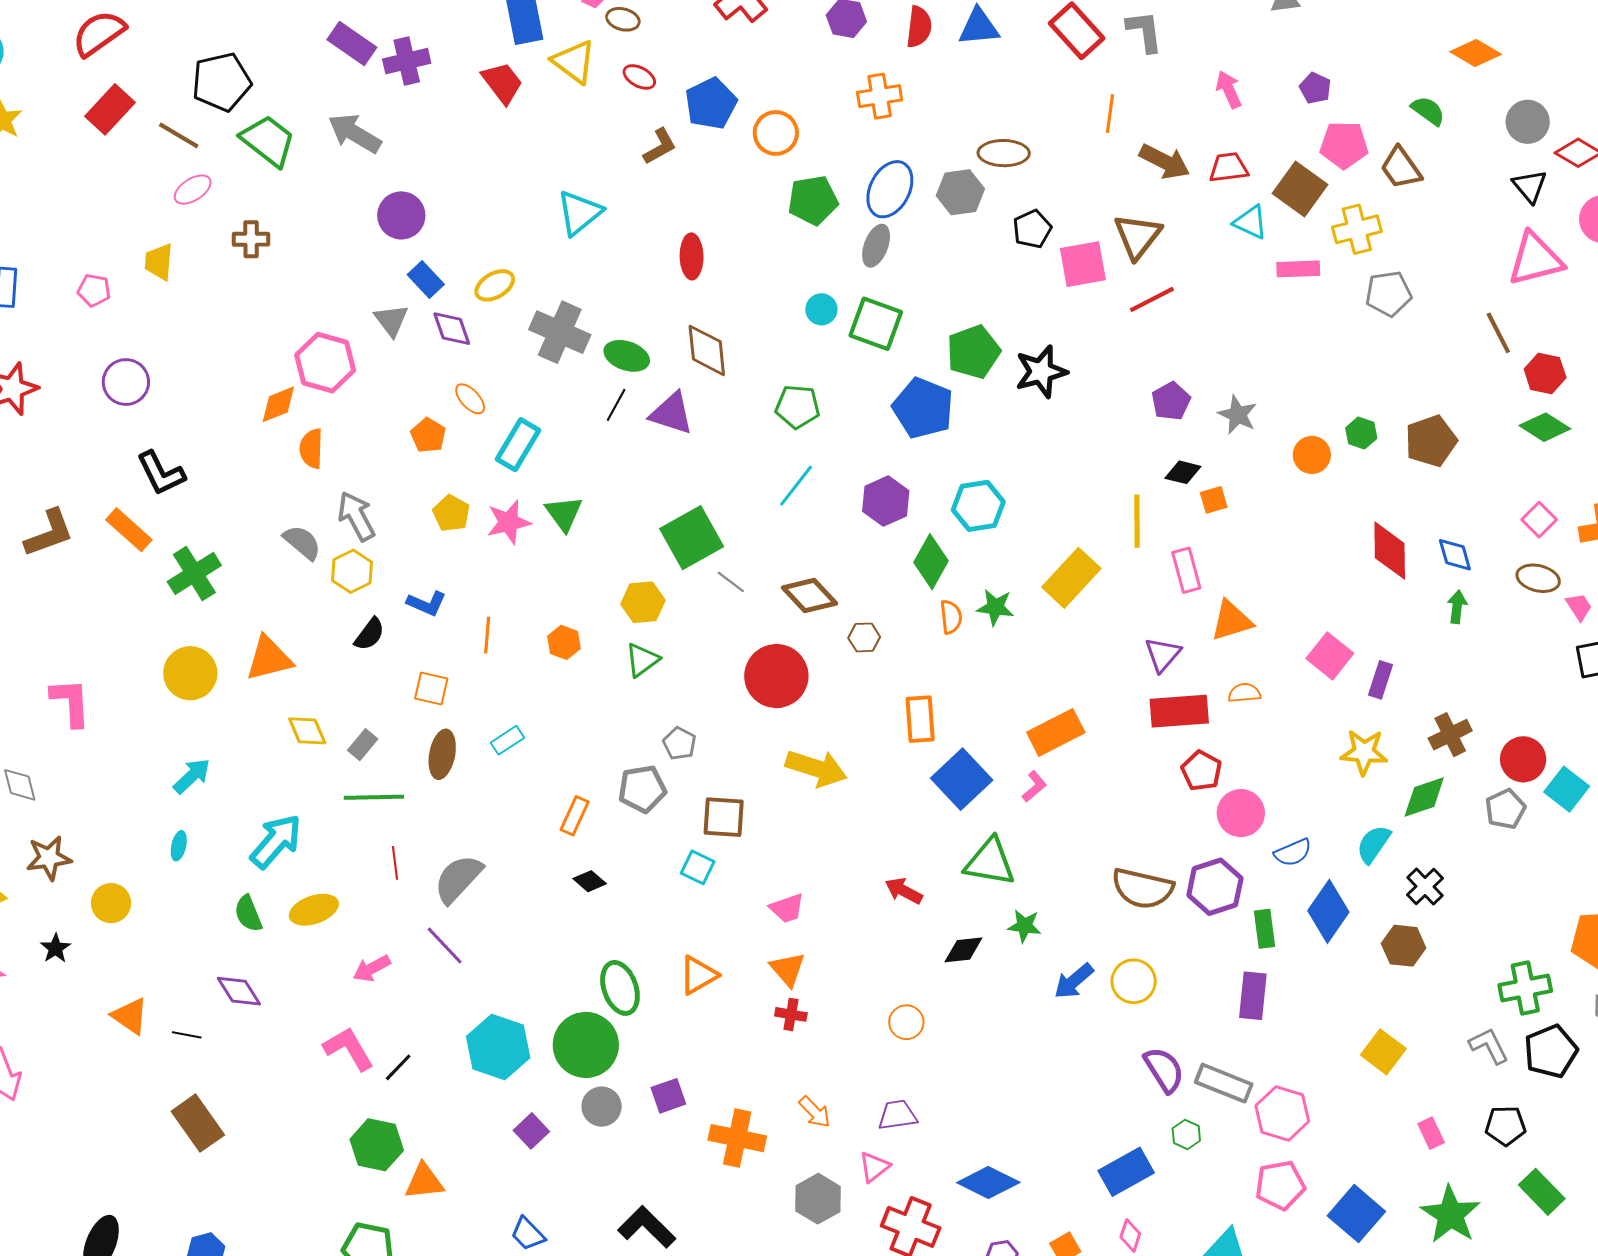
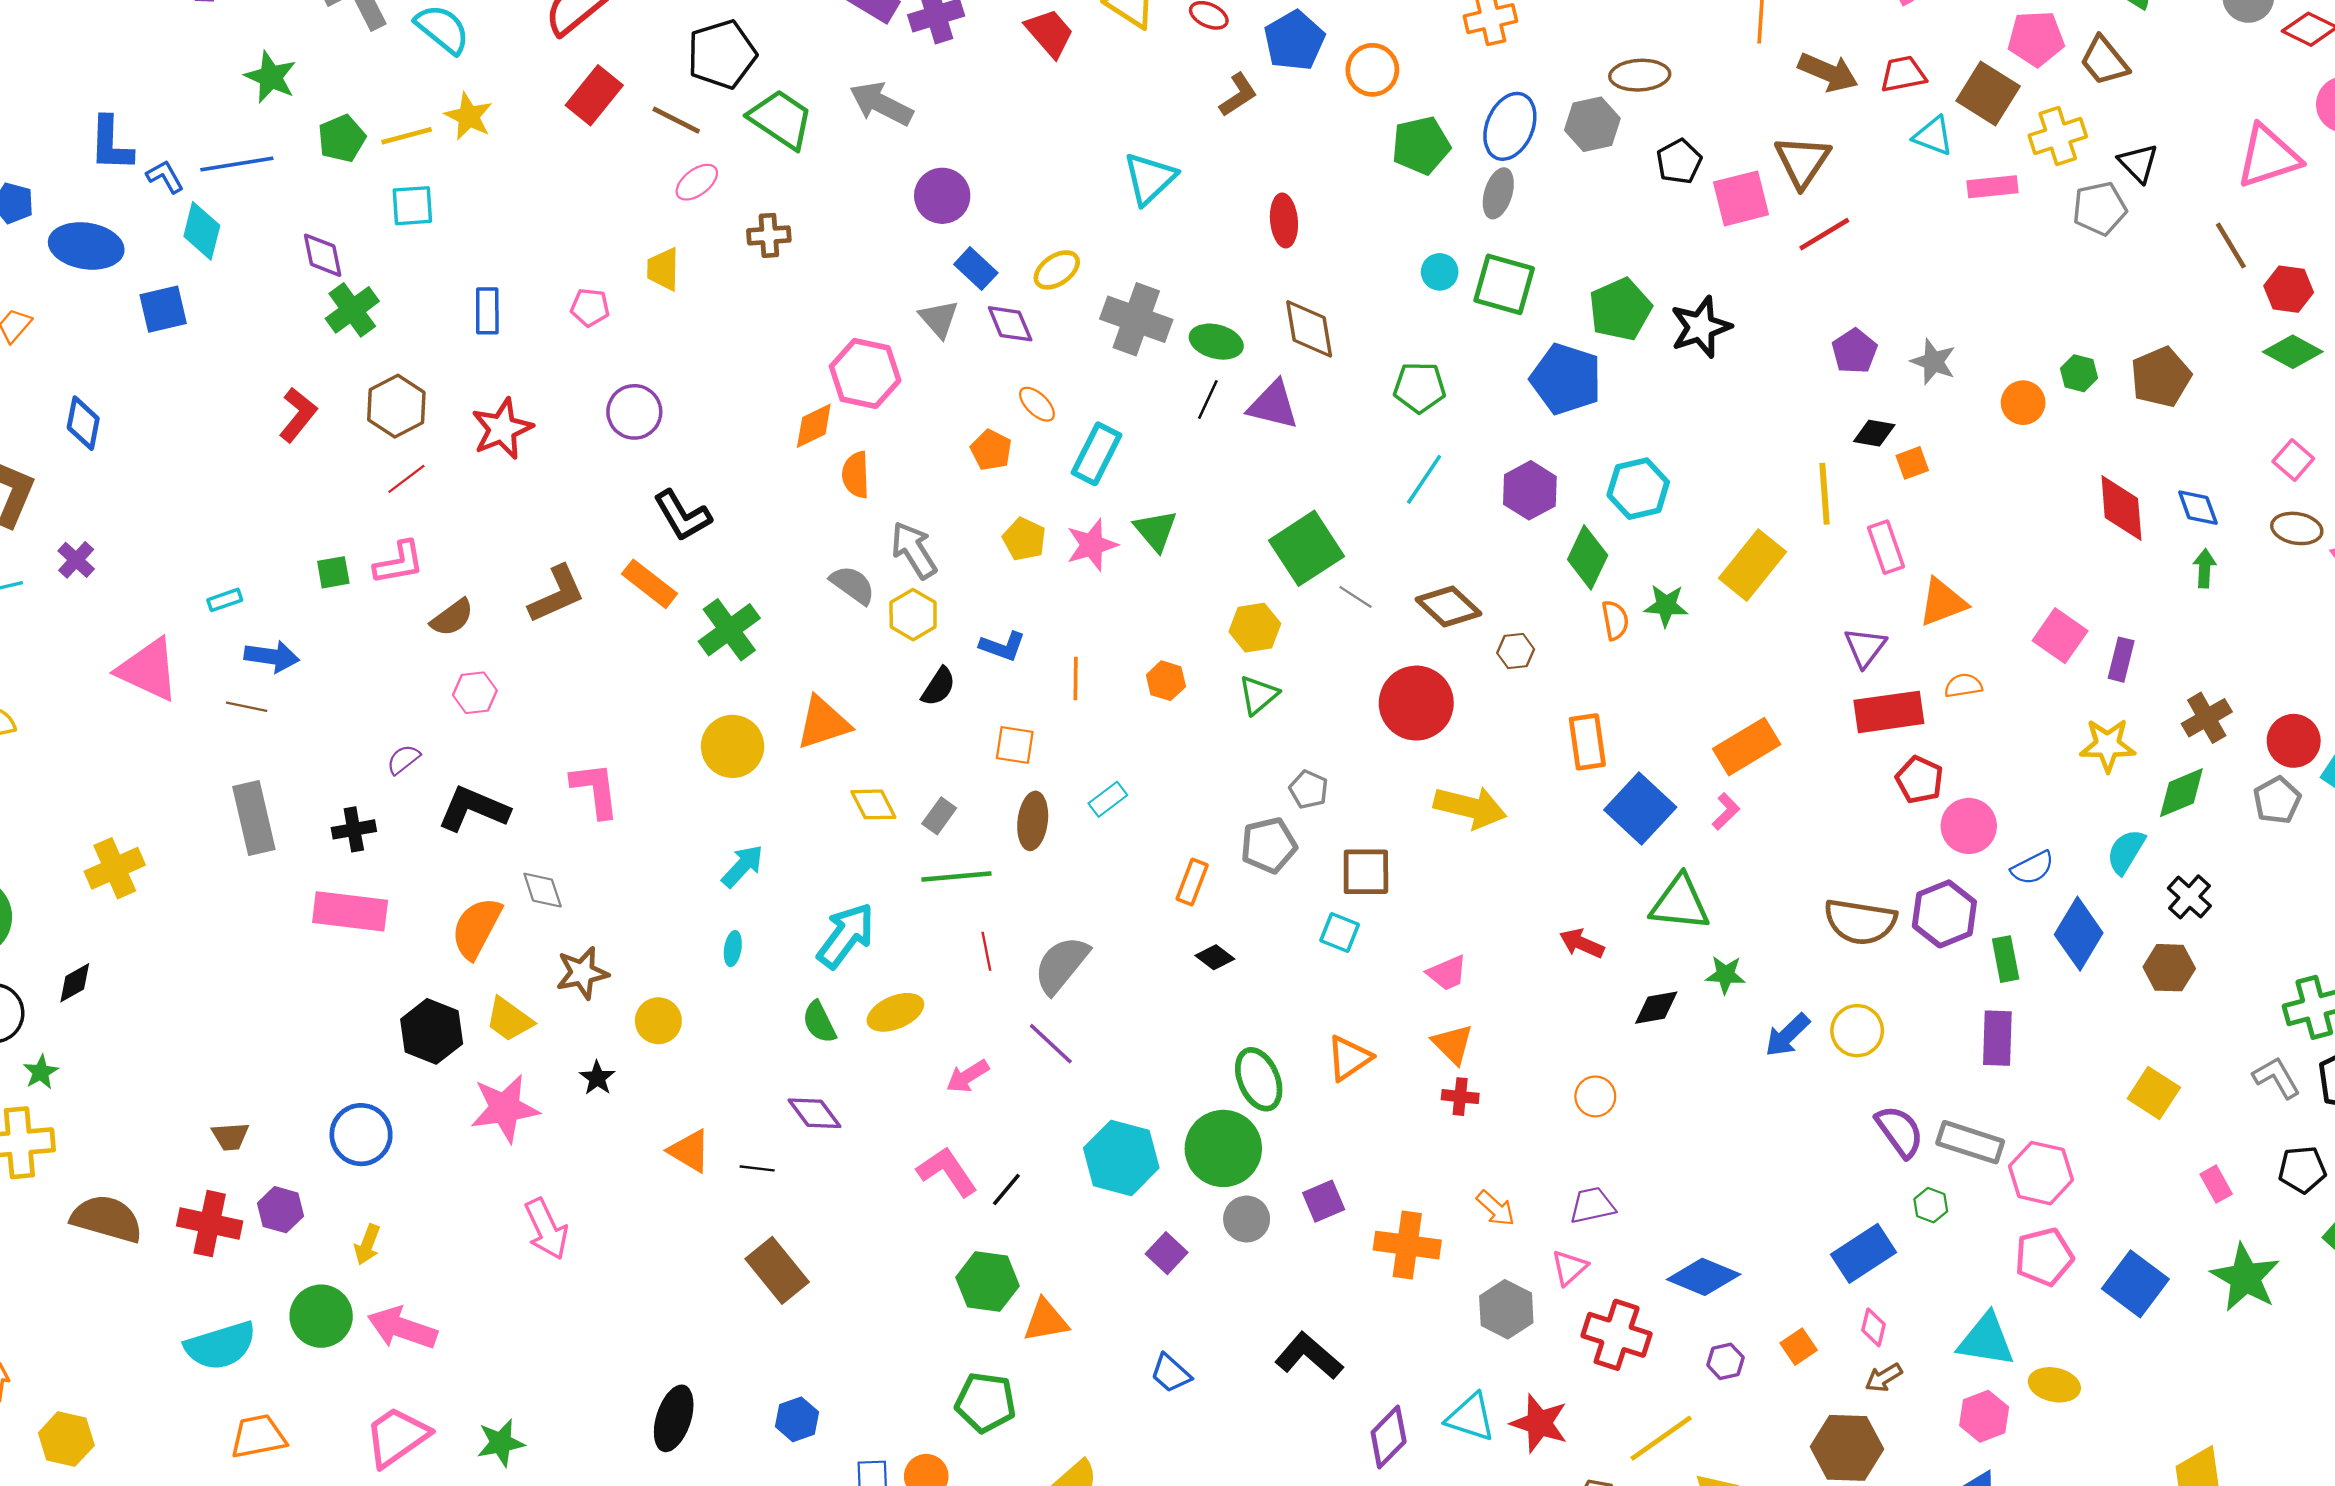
black triangle: (1530, 186) -> (2138, 163), moved

